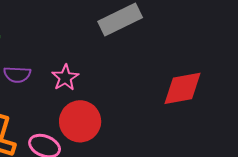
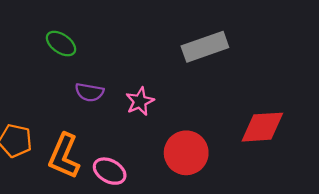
red circle: (80, 121) -> (186, 153), moved

